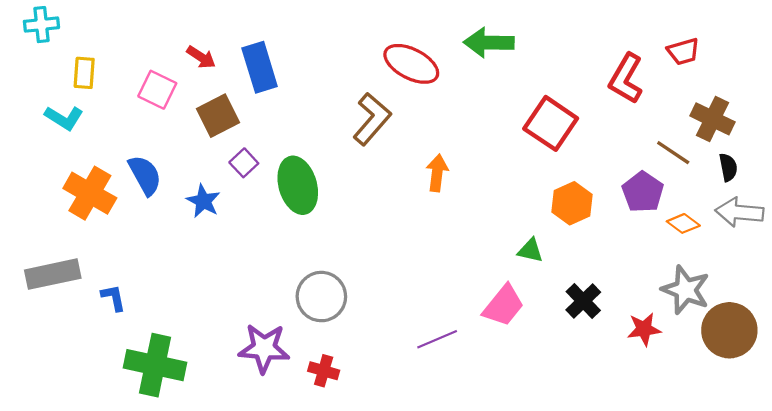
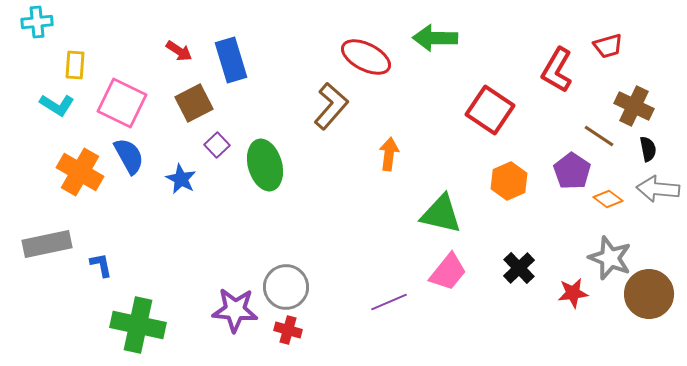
pink square: (157, 90) -> (122, 103), moved, size x1.4
green triangle: (530, 250) -> (441, 214), moved, size x1.8
gray circle: (321, 297) -> (286, 287), moved

